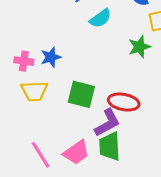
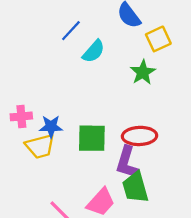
blue star: (51, 57) -> (51, 127), moved, turned 30
purple L-shape: (107, 123) -> (127, 162), turned 148

